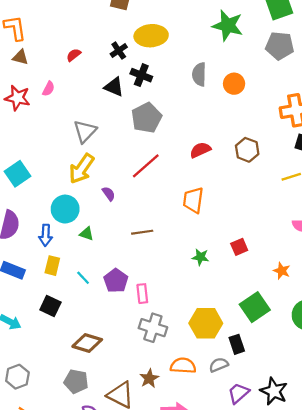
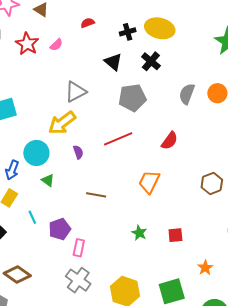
gray semicircle: (199, 74) -> (187, 94), moved
black cross: (141, 75) -> (151, 61), moved
red semicircle: (200, 150) -> (170, 141), turned 132
brown hexagon: (247, 150) -> (212, 184), moved

